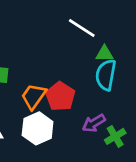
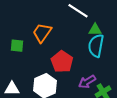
orange trapezoid: (34, 96) -> (42, 33), moved

